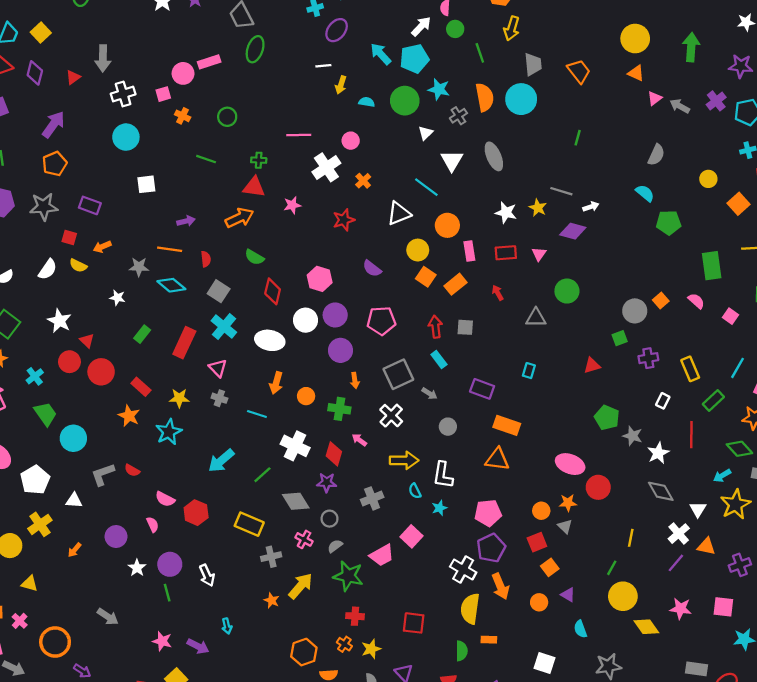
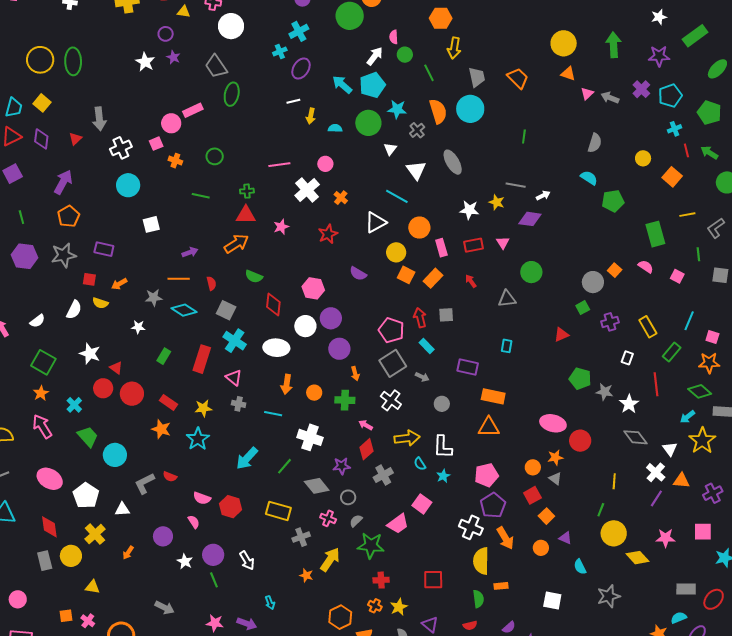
pink pentagon: (381, 321) -> (391, 330), moved, turned 30
red diamond: (334, 454) -> (366, 449), moved, turned 40

